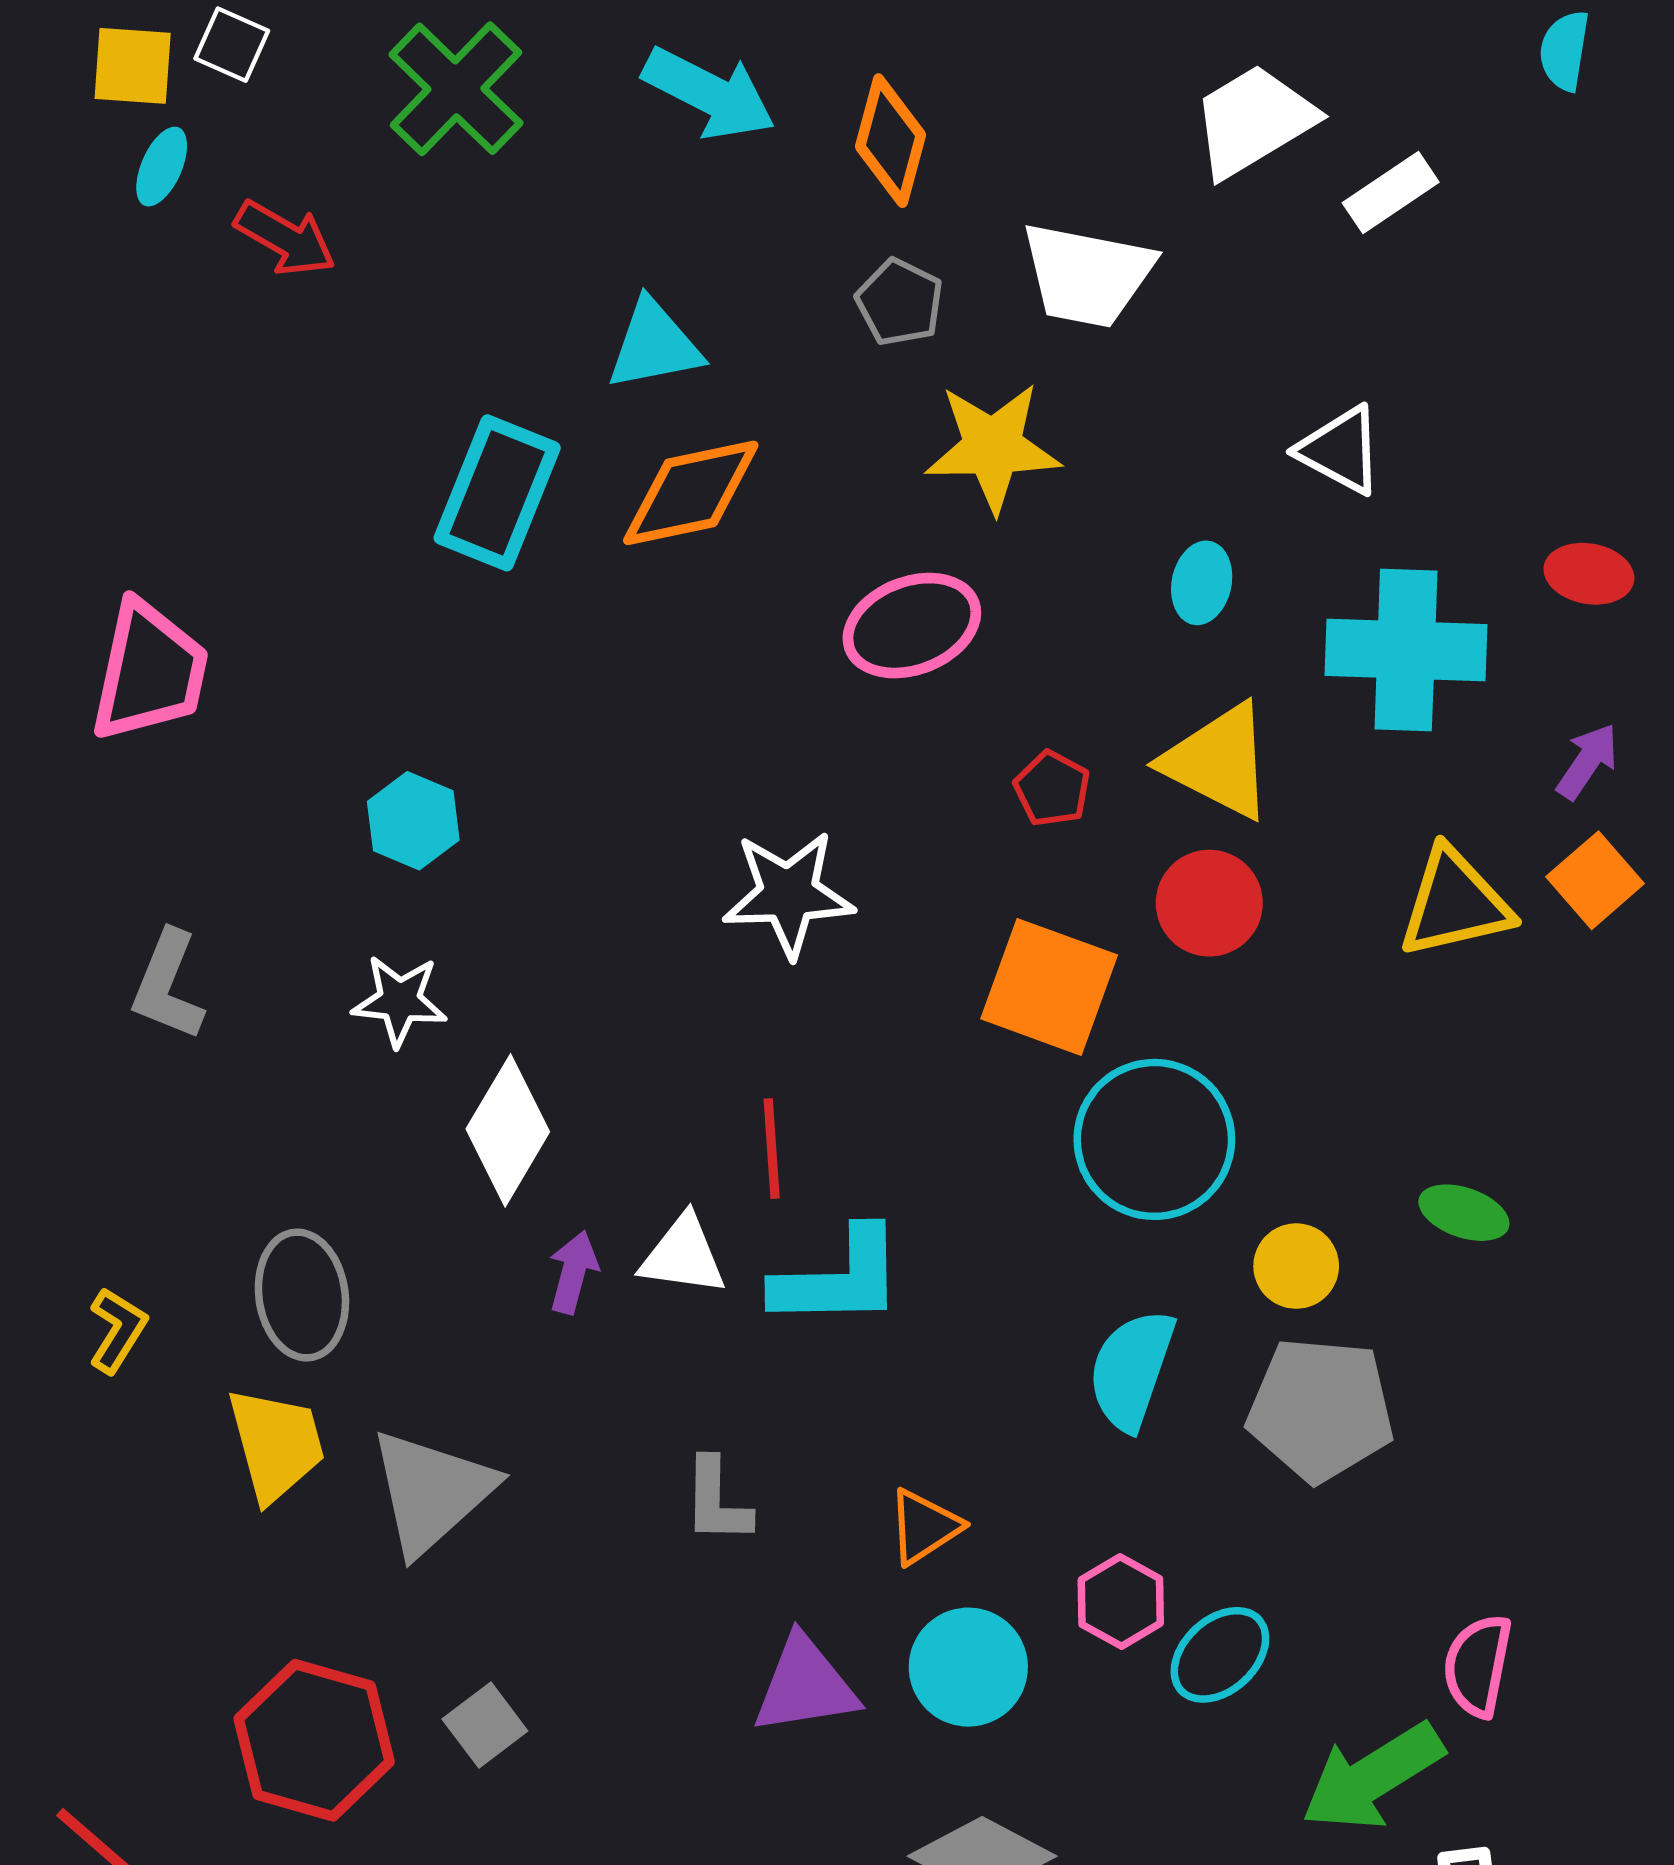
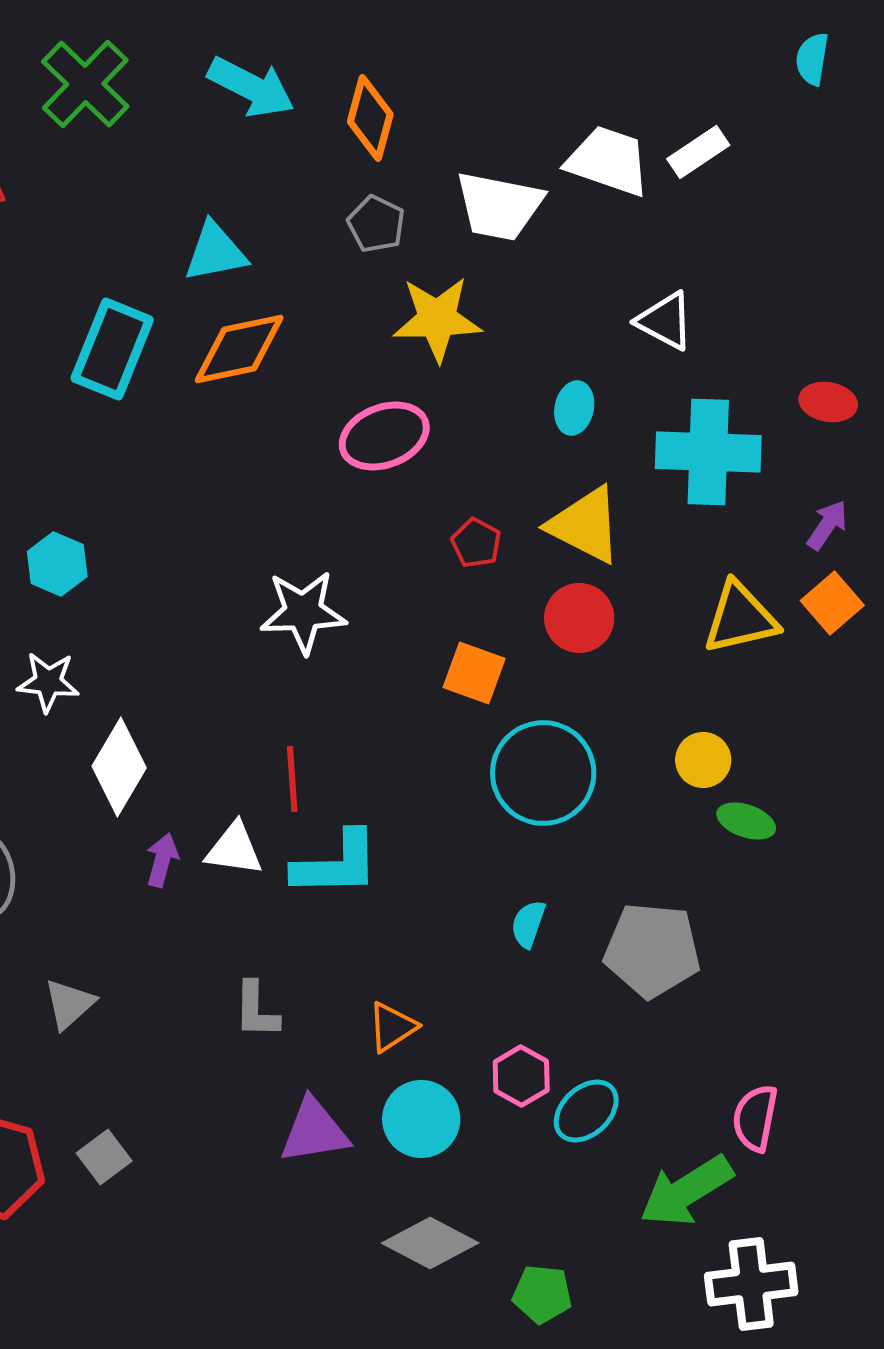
white trapezoid: (1253, 121) -> (608, 161), moved, turned 50
orange square: (1049, 987) -> (474, 673), size x0.7
yellow circle: (1296, 1266) -> (703, 760), moved
cyan semicircle: (1131, 1370) -> (528, 924), size x0.6
gray triangle: (432, 1492) -> (69, 1004), size x0.6

